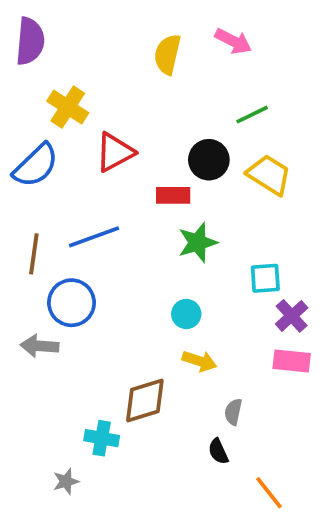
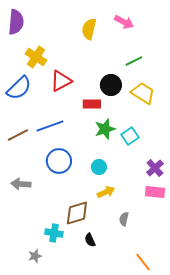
brown line: (34, 254) -> (18, 135), turned 55
cyan square: (265, 278) -> (130, 136), moved, turned -30
blue circle: (71, 303) -> (59, 161), moved
yellow arrow: (199, 361) -> (106, 192), turned -42
black semicircle: (218, 451) -> (90, 240), moved

